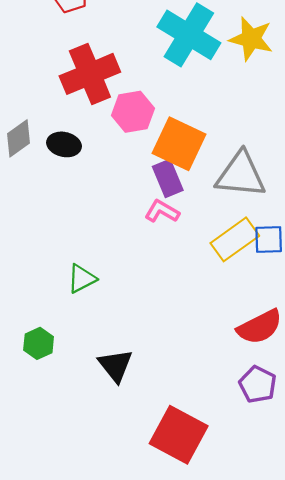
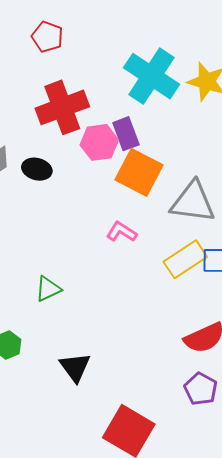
purple rectangle: (168, 178) -> (126, 134), moved

